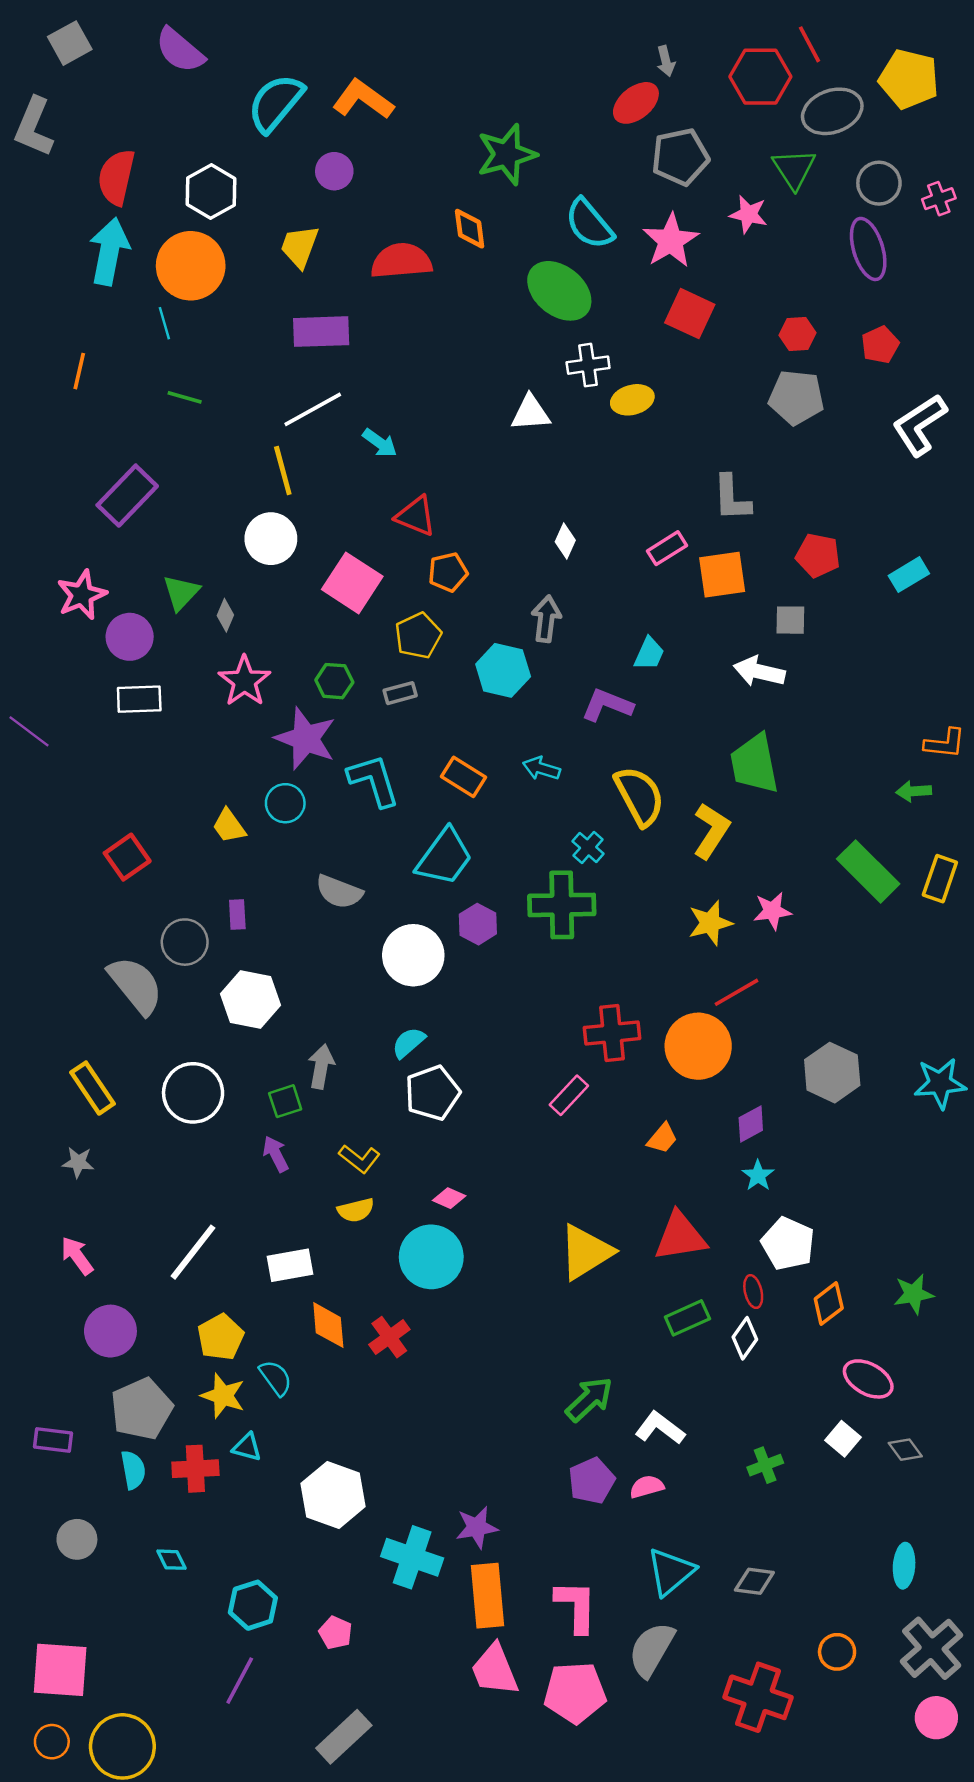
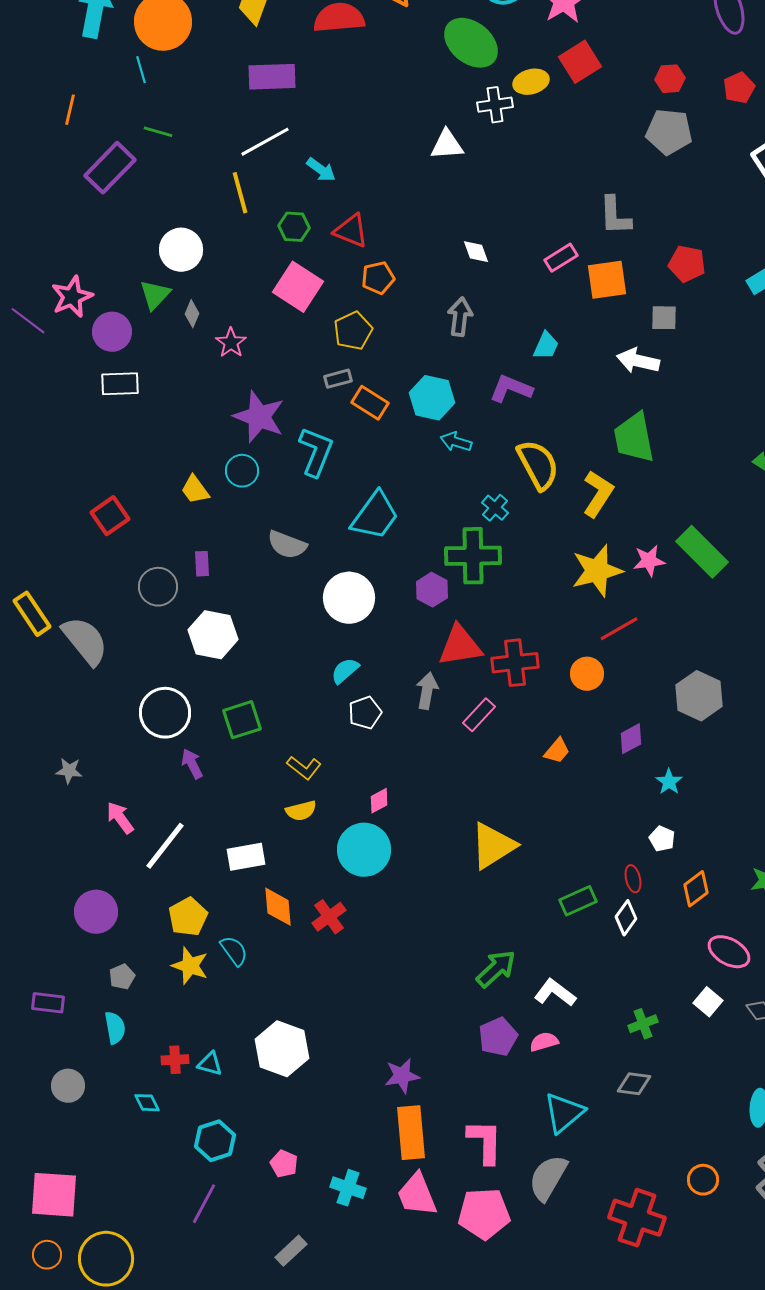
red square: (690, 314) -> (580, 62), turned 33
yellow ellipse: (632, 400) -> (531, 82), moved
purple rectangle: (127, 496) -> (110, 168), moved
white circle: (271, 539) -> (181, 250), moved
white diamond: (565, 541) -> (476, 252), turned -44
cyan hexagon: (503, 670) -> (432, 398), moved
pink star: (245, 681) -> (231, 343), moved, size x0.7
green hexagon: (334, 681) -> (294, 227), moved
purple line: (29, 731) -> (28, 321), moved
orange rectangle: (464, 777) -> (370, 403), moved
cyan L-shape: (374, 780) -> (316, 452), turned 39
green rectangle: (868, 871) -> (702, 552), moved
yellow star: (710, 923) -> (597, 571), size x1.4
purple hexagon: (478, 924) -> (432, 590), moved
gray semicircle: (136, 985) -> (85, 641), moved
orange circle: (698, 1046) -> (587, 674), size x0.6
gray arrow: (321, 1067) -> (427, 691), moved
yellow rectangle: (92, 1088) -> (32, 614), moved
white pentagon: (432, 1093) -> (365, 713), size x0.7
green square: (285, 1101) -> (242, 720), size x1.4
purple arrow: (276, 1154) -> (192, 764), moved
cyan star: (758, 1175) -> (669, 782), moved
pink diamond: (449, 1198) -> (379, 801), turned -52
red triangle: (680, 1237) -> (460, 646), moved
white pentagon: (788, 1244) -> (662, 839), size x0.6
pink arrow: (77, 1256) -> (120, 818), moved
gray pentagon: (142, 1409) -> (122, 977), size x0.5
cyan triangle: (247, 1447) -> (210, 1064), moved
red cross: (195, 1469) -> (175, 1060), moved, size x0.7
cyan cross: (412, 1557) -> (348, 1188), moved, size x0.7
gray diamond: (754, 1581) -> (634, 1084), moved
gray rectangle: (344, 1737) -> (291, 1251), size x0.7

